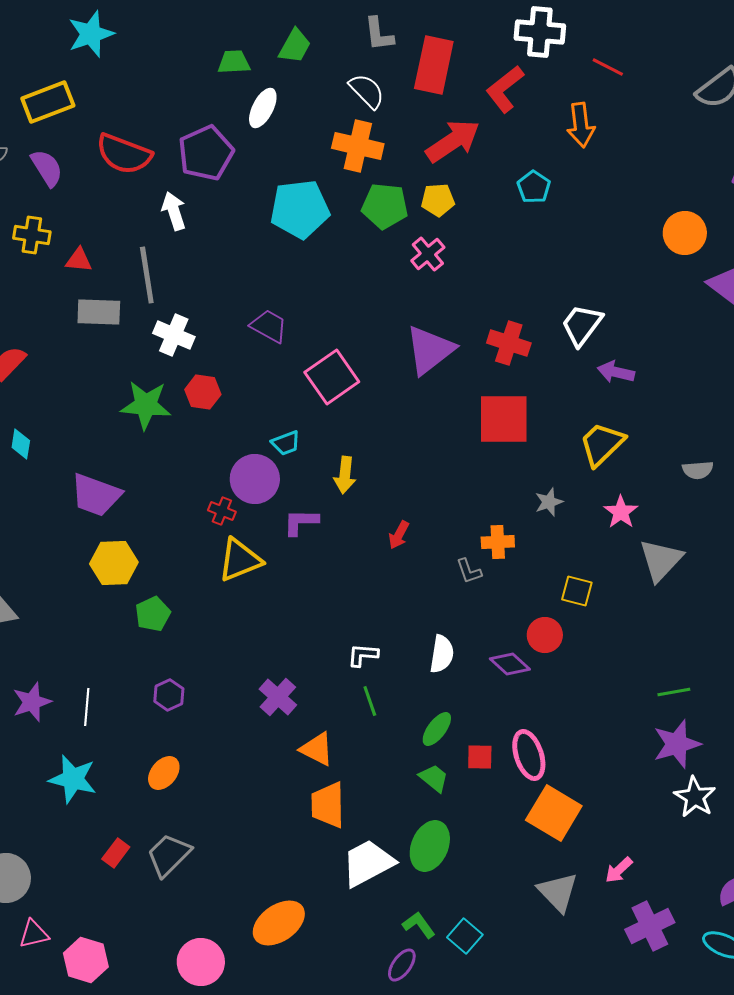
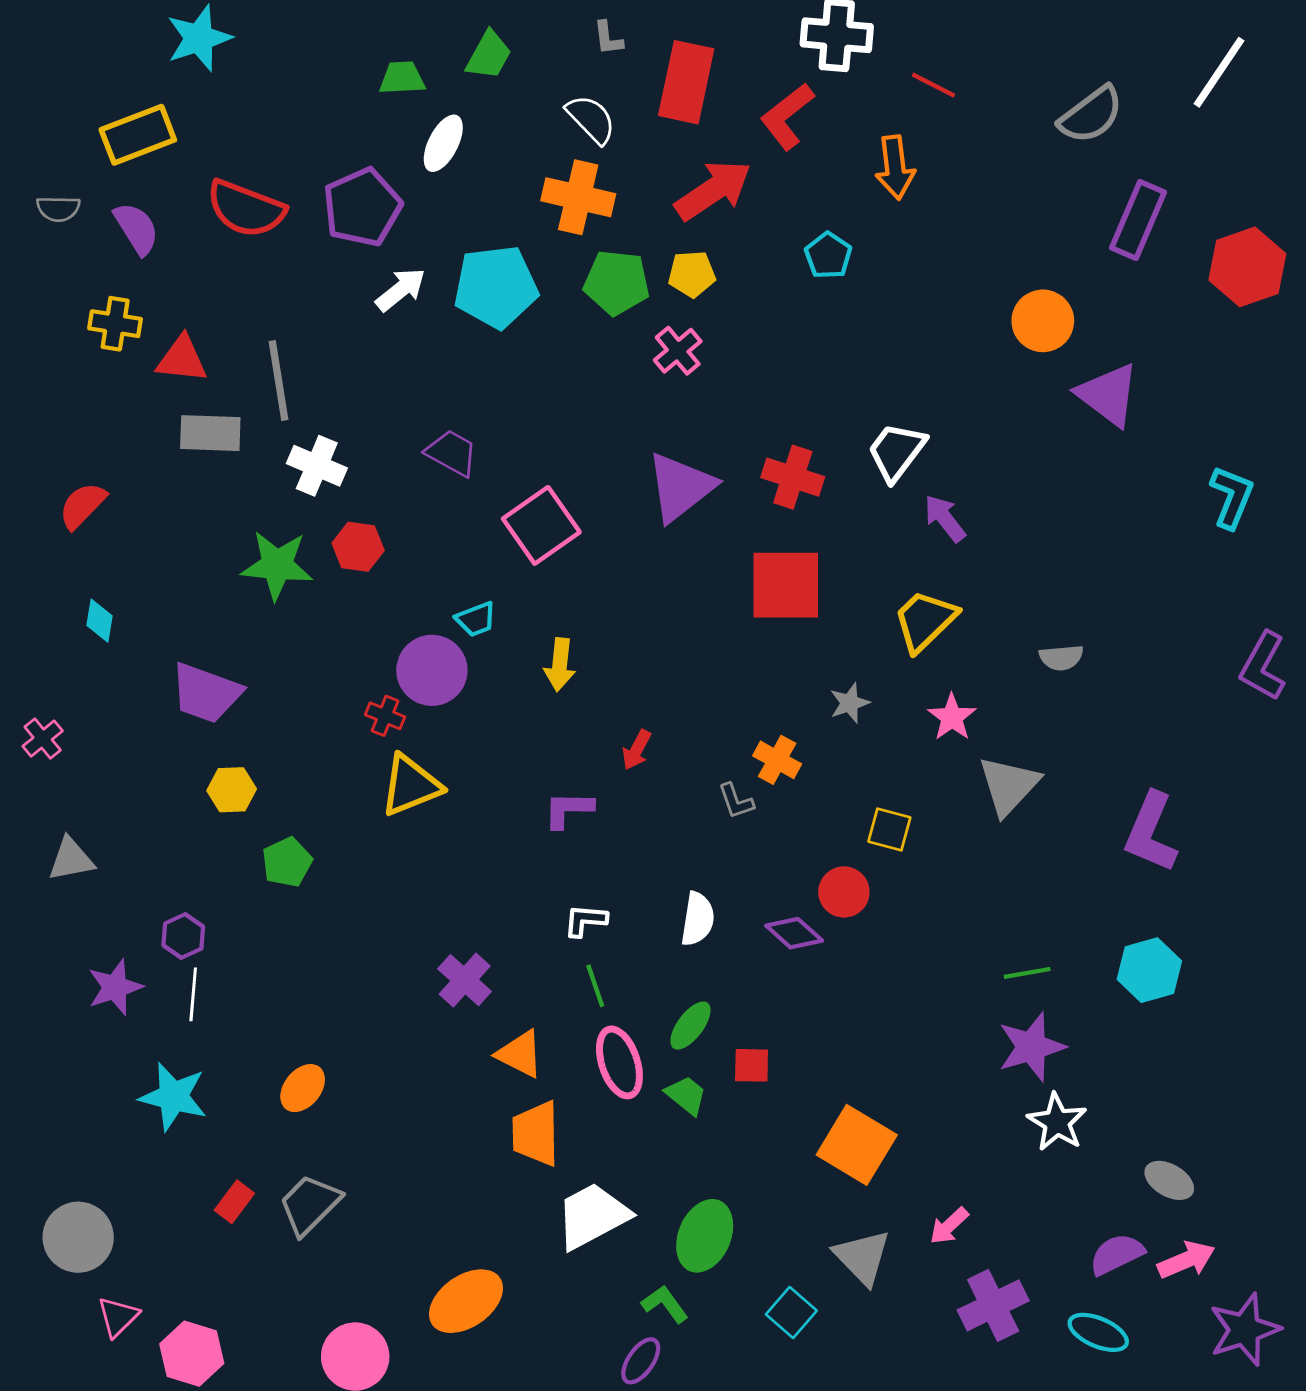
gray L-shape: (379, 34) -> (608, 38), size x0.7
white arrow: (174, 211) -> (401, 290), moved, turned 69
red triangle: (79, 260) -> (182, 359), size x1.4
purple arrow: (616, 372) -> (945, 518), turned 39
purple L-shape: (301, 522) -> (568, 810), moved
orange cross: (498, 542) -> (777, 760), turned 32
yellow hexagon: (114, 563) -> (232, 790), size x0.7
purple hexagon: (169, 695) -> (183, 936), moved
pink ellipse: (529, 755) -> (619, 1062), moved
green ellipse: (430, 846) -> (705, 1236), moved
pink triangle: (34, 934) -> (118, 1317), turned -32
cyan square: (465, 936) -> (791, 1313), moved

